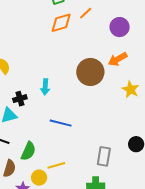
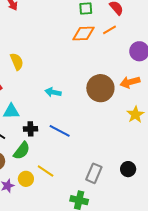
cyan arrow: (45, 87) -> (53, 92), turned 84
black cross: (20, 99) -> (31, 129), moved
yellow line: (56, 165) -> (46, 171), turned 36

